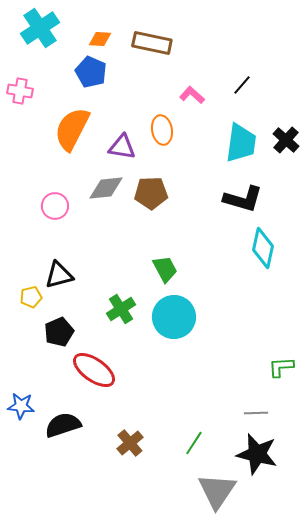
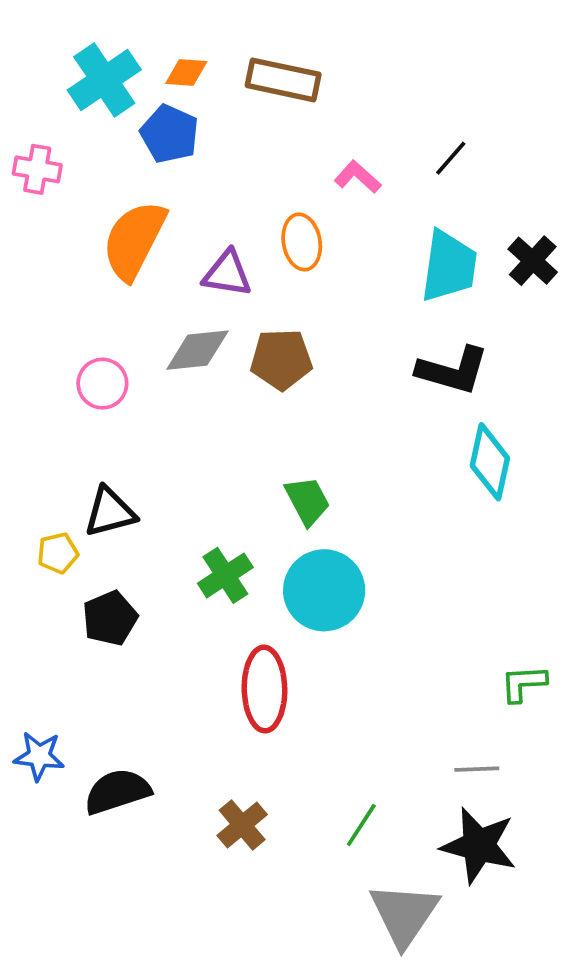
cyan cross: (40, 28) -> (104, 80), moved
red ellipse: (94, 370) -> (264, 689), moved, turned 54

